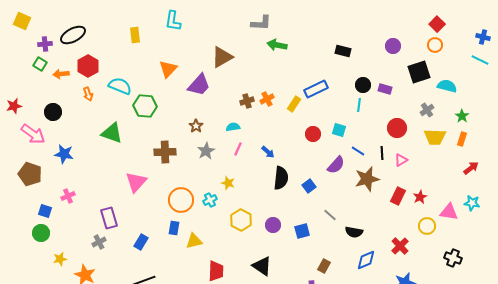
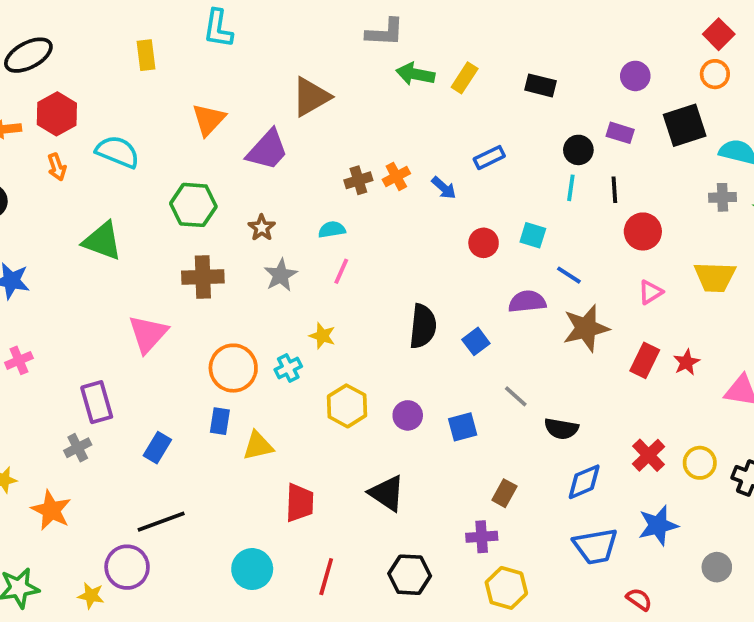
blue rectangle: (316, 89) -> (489, 158), size x0.7
purple rectangle: (385, 89) -> (620, 133), moved
yellow rectangle: (294, 104) -> (465, 78), moved
green hexagon: (145, 106) -> (193, 205), moved
gray cross: (427, 110) -> (723, 197), moved, turned 32
yellow trapezoid: (435, 137) -> (715, 277), moved
blue arrow: (268, 152) -> (444, 188), moved
black line: (382, 153) -> (614, 190), moved
purple semicircle: (336, 165) -> (527, 302), turned -138
yellow circle: (427, 226) -> (700, 463), moved

